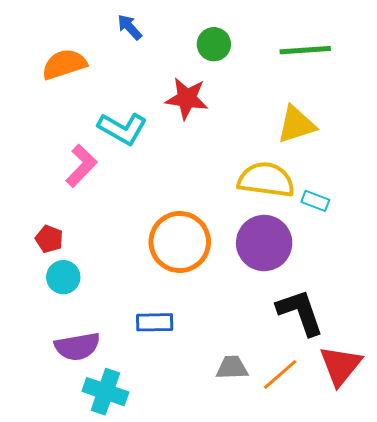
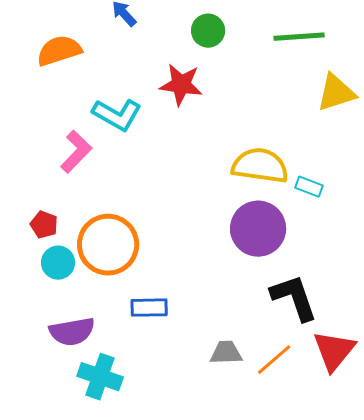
yellow triangle: (296, 125) -> (336, 93), moved
orange circle: (180, 242) -> (108, 245), moved

